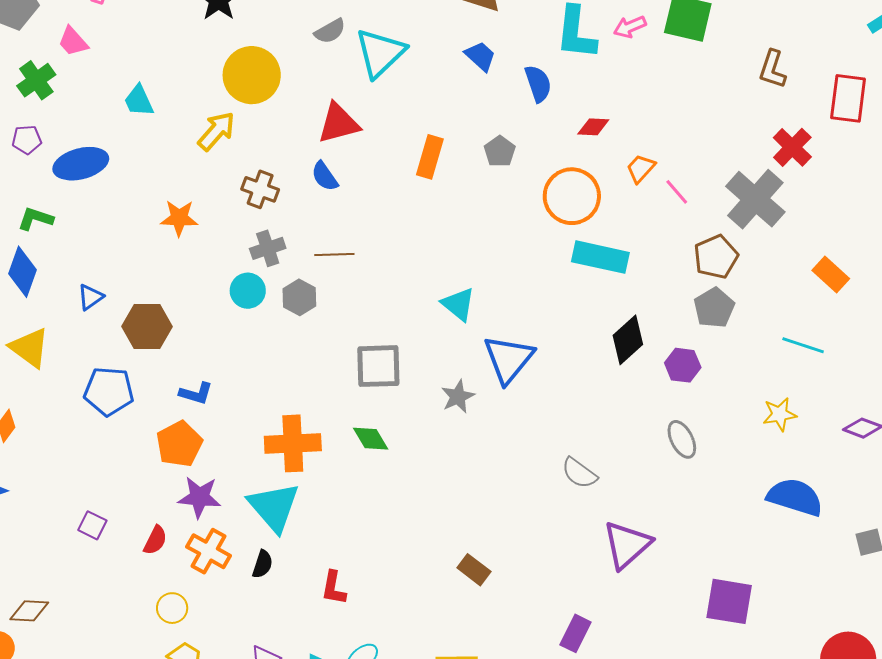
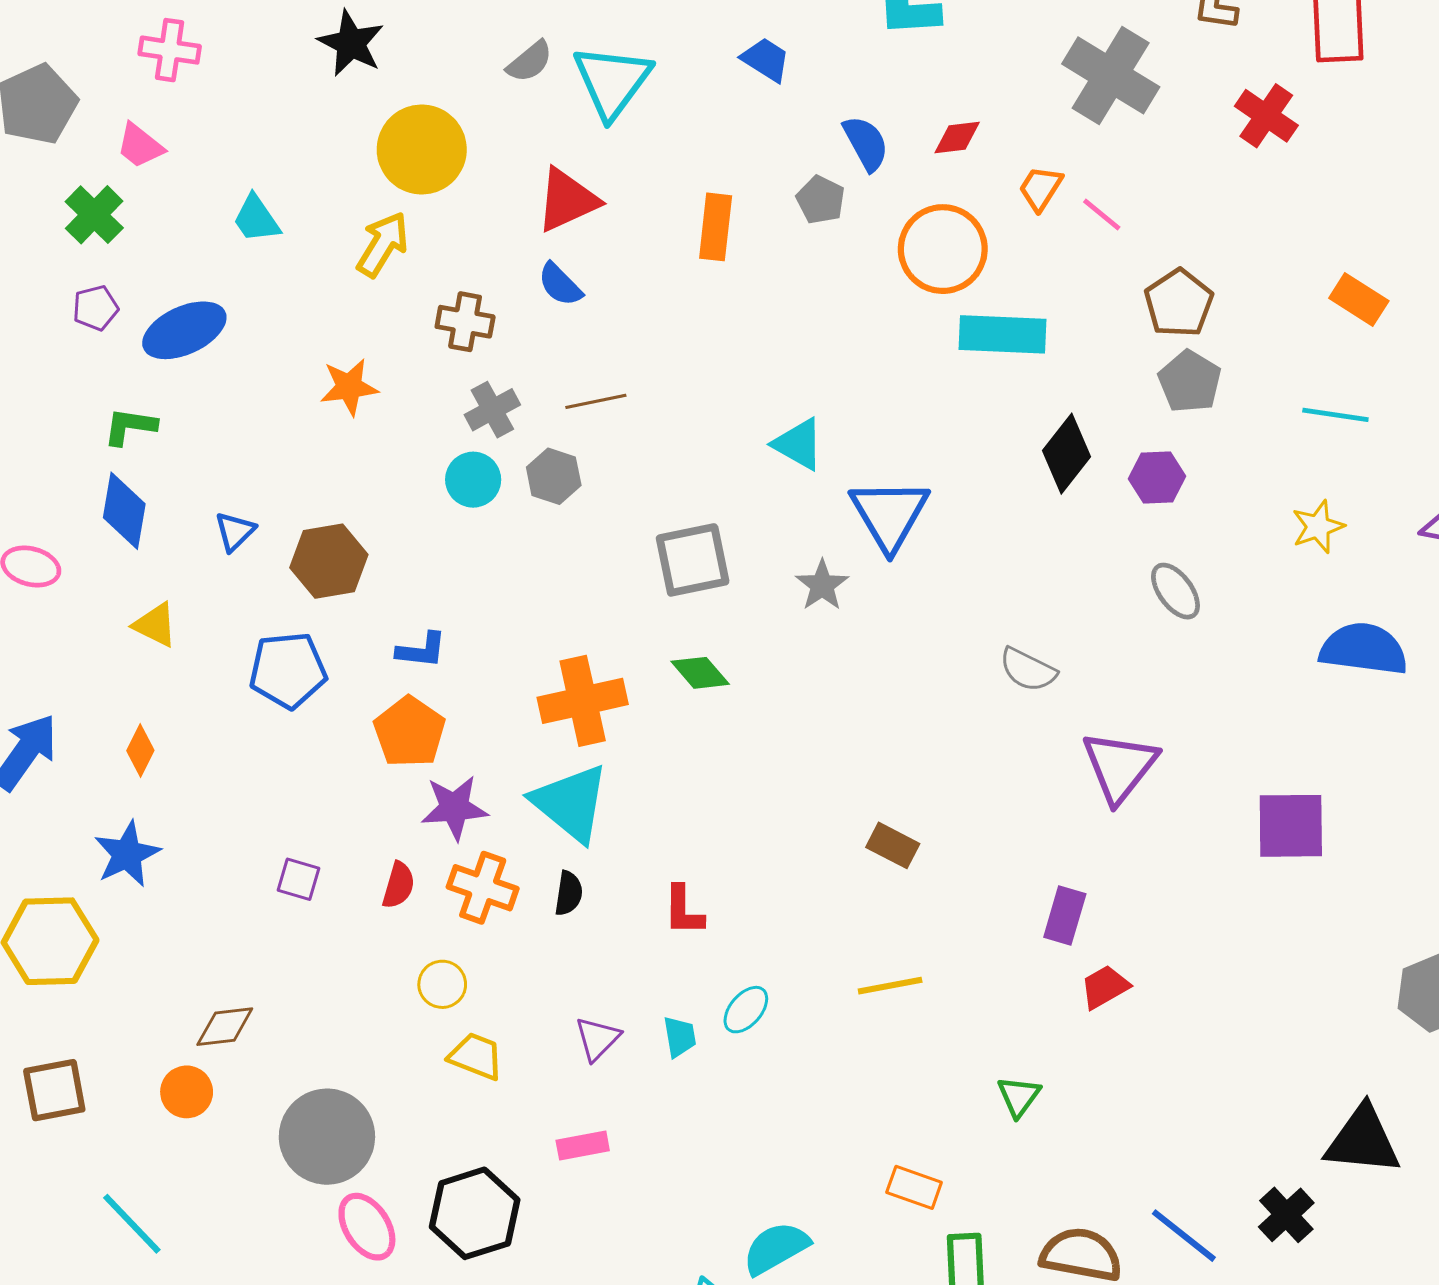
blue semicircle: (538, 84) -> (866, 143), moved
gray cross: (755, 199) -> (1111, 75), moved
yellow triangle: (30, 348) -> (155, 625), size x0.7

